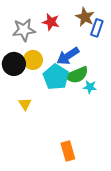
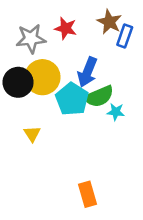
blue arrow: (68, 56) -> (87, 72), turned -35
yellow circle: (33, 60) -> (42, 77), size x1.4

